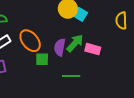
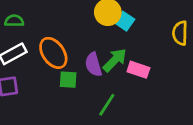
purple semicircle: (60, 47) -> (93, 65), turned -30
green line: (71, 76) -> (107, 105), turned -60

